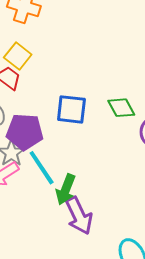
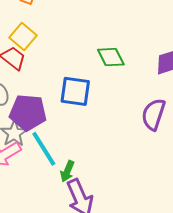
green diamond: (121, 108) -> (111, 57), moved
green arrow: (66, 189) -> (67, 171), size x0.7

